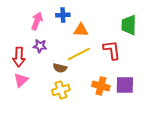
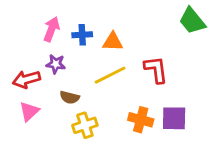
blue cross: (63, 15) -> (82, 35), moved
green trapezoid: (129, 25) -> (192, 21), moved, turned -40
red arrow: (19, 57) -> (26, 79), turned 72
brown semicircle: (60, 68) -> (70, 97), moved

